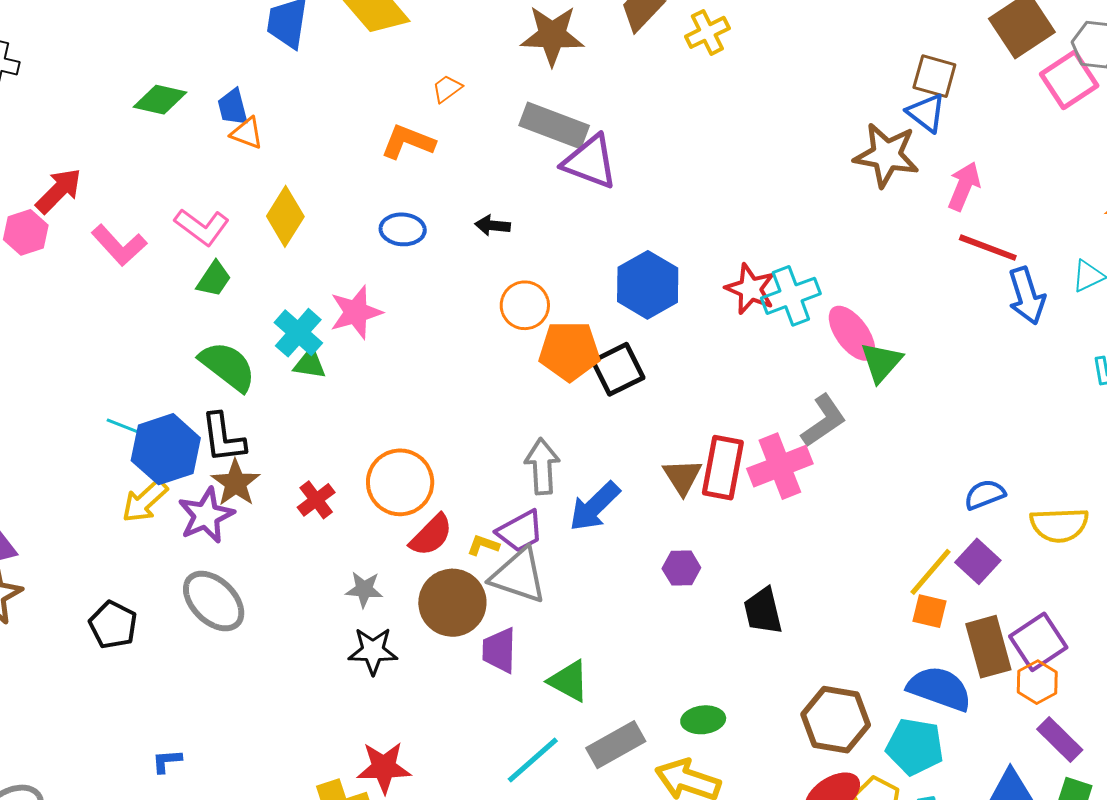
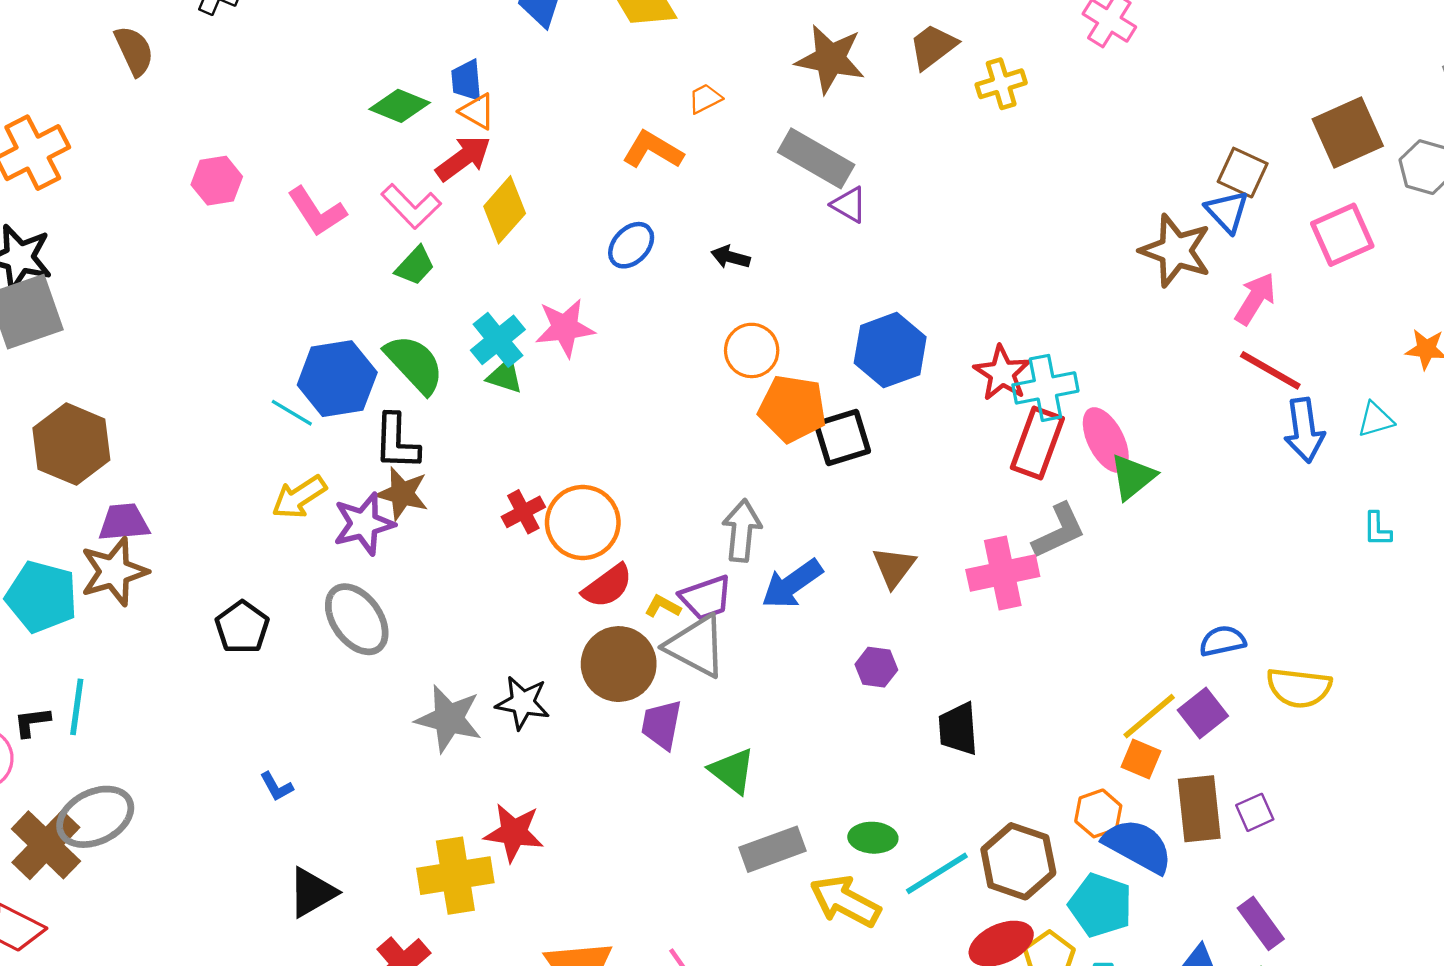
pink square: (1069, 80) -> (1342, 235), moved
green diamond: (160, 100) -> (400, 106), moved
purple triangle: (590, 162) -> (849, 205), size x0.6
red arrow: (59, 191) -> (463, 158), moved
blue ellipse: (403, 229) -> (631, 245), turned -60
blue hexagon: (166, 449) -> (337, 379), moved
red rectangle: (723, 468) -> (1037, 443), moved
brown star: (236, 483) -> (402, 494), turned -30
red cross: (316, 500) -> (523, 512), moved
gray star: (364, 589) -> (449, 719), moved, size x1.6
purple square: (1038, 642) -> (1255, 812), size x0.6
orange hexagon: (1037, 682) -> (1098, 813), moved
cyan line: (533, 760) -> (937, 873), moved
blue L-shape: (167, 761) -> (277, 787), turned -124

